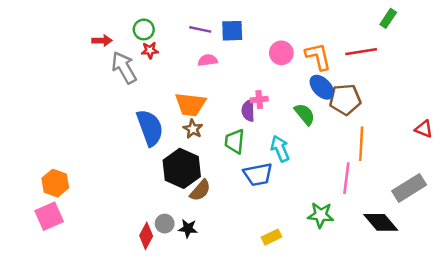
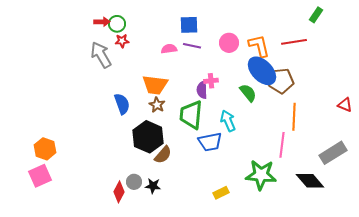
purple line: (200, 29) -> (192, 46), moved
red arrow: (102, 41) -> (102, 22), moved
blue ellipse: (322, 87) -> (262, 71), size x1.4
blue semicircle: (150, 128) -> (122, 104), size x0.7
green trapezoid: (235, 141) -> (191, 115), size x1.4
green star: (321, 215) -> (261, 175), size x1.4

